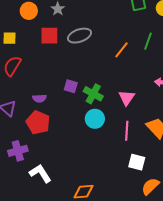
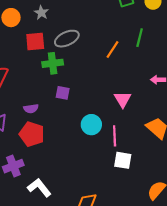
green cross: (93, 94) -> (53, 63), moved, turned -30
pink line: (127, 131) -> (115, 136), moved
white square: (137, 162) -> (123, 160), moved

